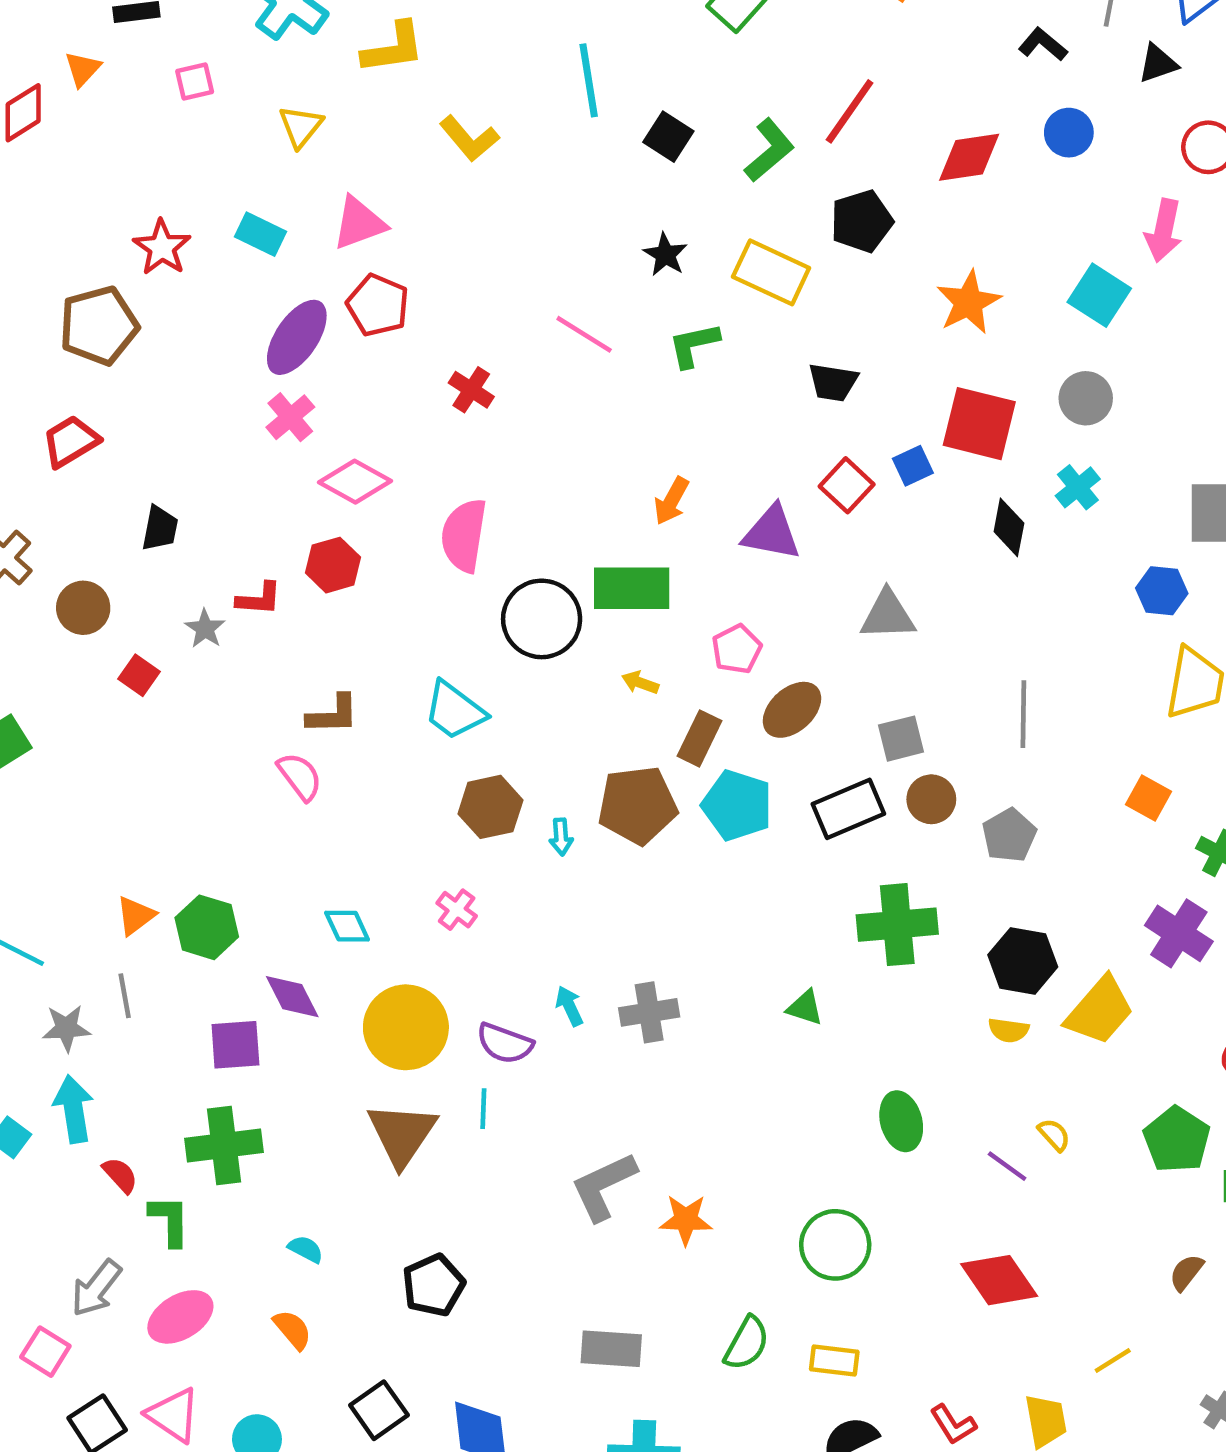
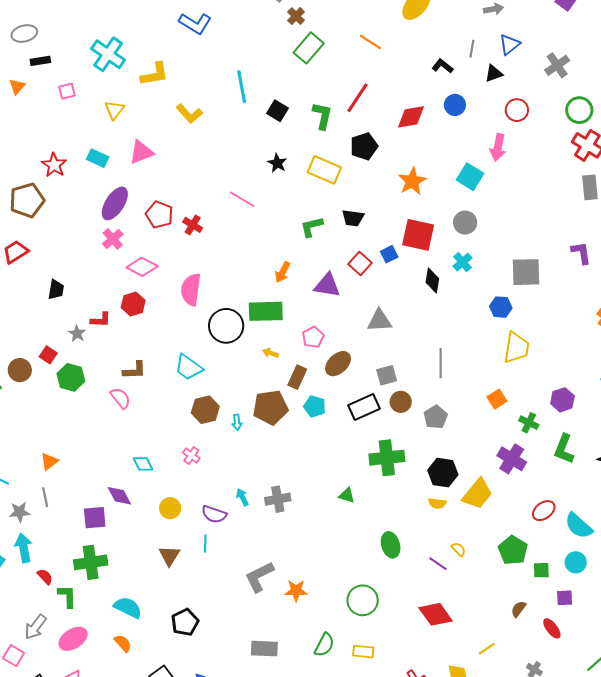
green L-shape: (769, 150) -> (322, 116), turned -36
red pentagon: (378, 305) -> (159, 215), moved
green L-shape: (694, 345) -> (312, 227), moved
brown circle: (83, 608) -> (20, 370), moved
orange square: (1149, 798) -> (497, 399), turned 30
cyan pentagon: (737, 805) -> (315, 406), size x0.7
green hexagon: (207, 927) -> (71, 377), moved
yellow circle: (406, 1027) -> (170, 508), size x0.6
brown triangle: (402, 1134) -> (169, 556), size x0.7
cyan semicircle: (306, 1249) -> (128, 608), size x1.8

